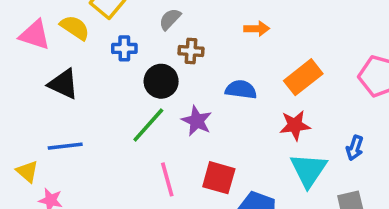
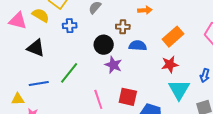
brown cross: (191, 51) -> (123, 27), moved
black circle: (161, 81) -> (104, 45), moved
green line: (148, 125) -> (69, 73), moved
yellow triangle: (27, 171) -> (18, 99), turned -40

